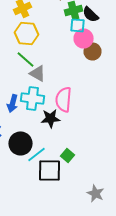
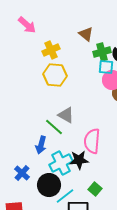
green line: (26, 59) -> (54, 127), moved
cyan cross: (32, 98) -> (61, 163), moved, turned -35
green square: (68, 155) -> (95, 189), moved

